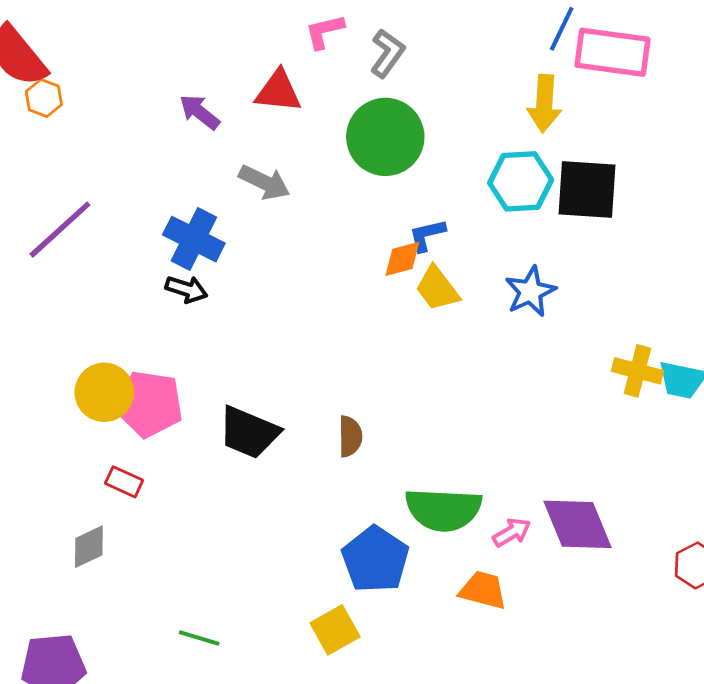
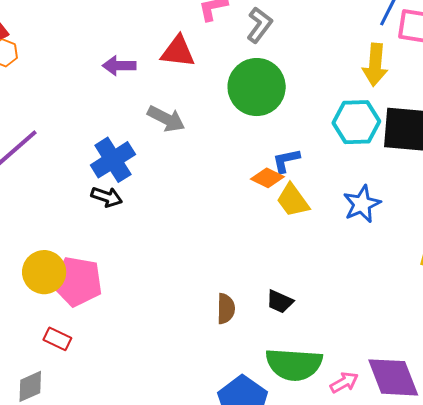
purple arrow: (200, 112) -> (119, 66), turned -40
blue cross: (194, 239) -> (113, 160), turned 30
orange diamond: (402, 259) -> (267, 178), turned 40
black trapezoid: (249, 432) -> (280, 302), moved, size x0.6

